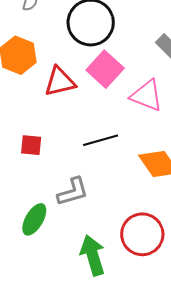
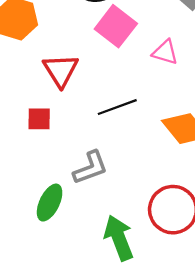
red triangle: (60, 82) -> (61, 70), moved, turned -44
pink triangle: (147, 95) -> (165, 52), size x0.7

